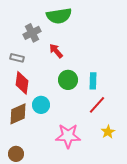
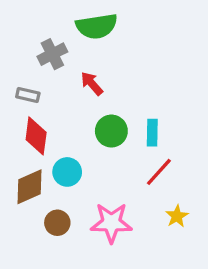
brown circle: (16, 154) -> (57, 223), moved

